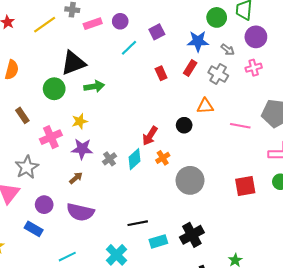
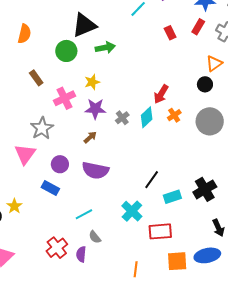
orange triangle: (205, 106) -> (214, 63), turned -30
black circle: (184, 125) -> (205, 84), moved
gray circle: (190, 180) -> (210, 121), moved
black line: (138, 223) -> (152, 180), turned -42

